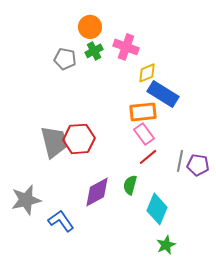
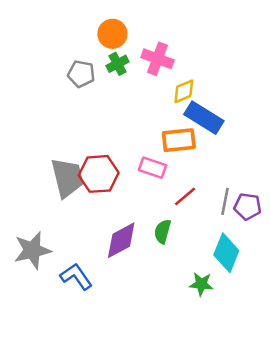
pink rectangle: (144, 134) -> (153, 168), moved, turned -35
cyan diamond: (157, 209) -> (226, 253), moved
green star: (166, 245) -> (201, 284), moved, turned 30

